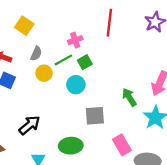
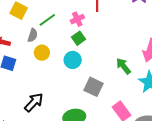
pink cross: (75, 40) -> (77, 19), moved
green line: (63, 60) -> (47, 20), moved
gray square: (95, 116) -> (94, 87), turned 36

